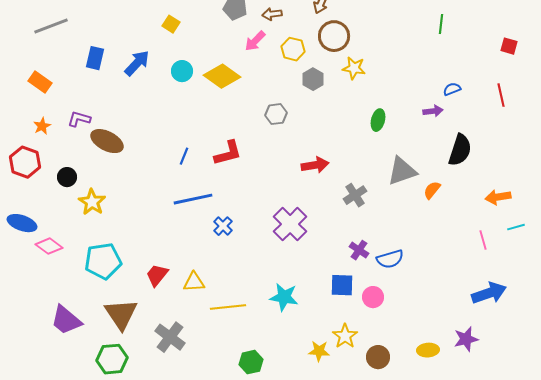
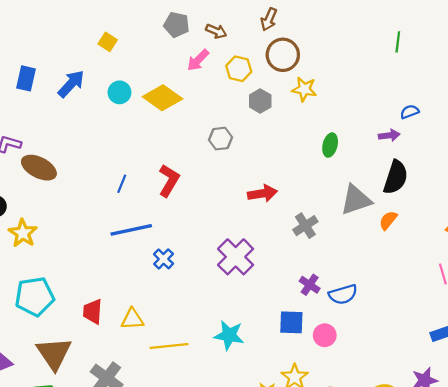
brown arrow: (272, 14) -> (216, 31), turned -150
black semicircle: (460, 150) -> (396, 177), moved
red L-shape: (228, 153) -> (169, 180), turned -44
red trapezoid: (157, 275) -> (93, 312), turned -35

